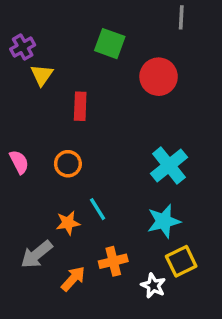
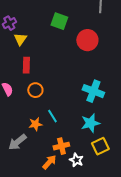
red rectangle: (80, 106) -> (26, 65), moved
cyan cross: (169, 165) -> (93, 91), turned -30
orange arrow: (73, 279) -> (49, 162), moved
white star: (153, 286) -> (76, 160), moved

